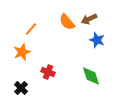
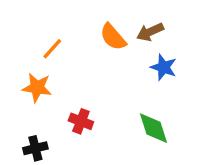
orange star: (22, 52) -> (37, 88), turned 30
black cross: (21, 88) -> (35, 148), turned 32

